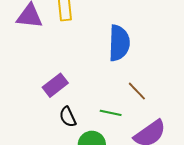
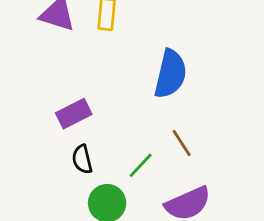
green line: (111, 113) -> (141, 165), turned -70

